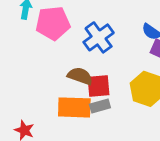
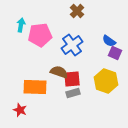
orange rectangle: (74, 107) -> (35, 87), moved

